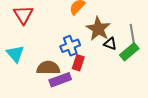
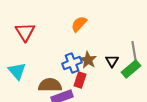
brown star: (98, 29) -> (88, 60), moved, size x0.7
black triangle: (110, 44) -> (112, 61), turned 40

